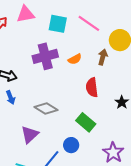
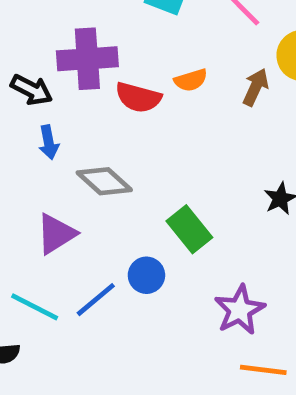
purple cross: (45, 56) -> (87, 59), moved
red semicircle: (92, 87) -> (138, 97), moved, turned -78
blue arrow: (11, 97) -> (49, 142), moved

